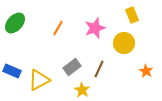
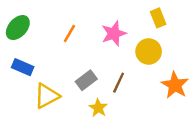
blue rectangle: (12, 71) -> (23, 67), moved
orange star: (146, 71) -> (175, 85), size x1.6

